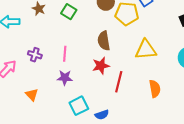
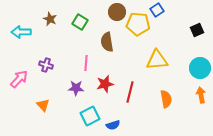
brown semicircle: (104, 41) -> (107, 42), moved
pink line: (65, 54) -> (86, 63), moved
red star: (101, 66) -> (105, 84), moved

